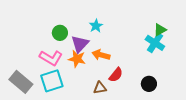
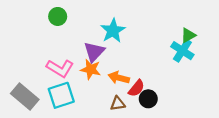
cyan star: (96, 26) -> (113, 31), size x1.5
green circle: (60, 33) -> (58, 16), moved
orange arrow: (101, 55) -> (119, 78), moved
black circle: (149, 84) -> (148, 99), moved

